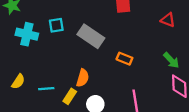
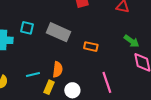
cyan square: (56, 25) -> (27, 28), turned 32
cyan line: (46, 89) -> (33, 75), moved

